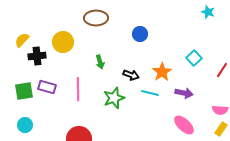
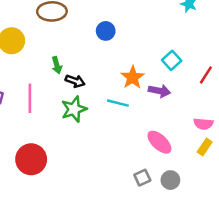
black arrow: (131, 75) -> (75, 81), moved
purple arrow: (184, 93) -> (159, 91), moved

